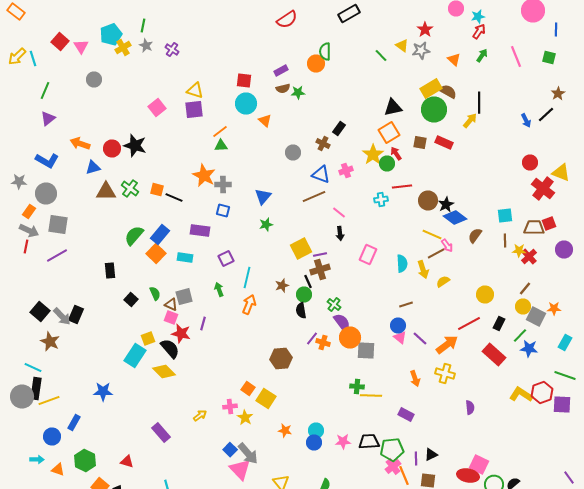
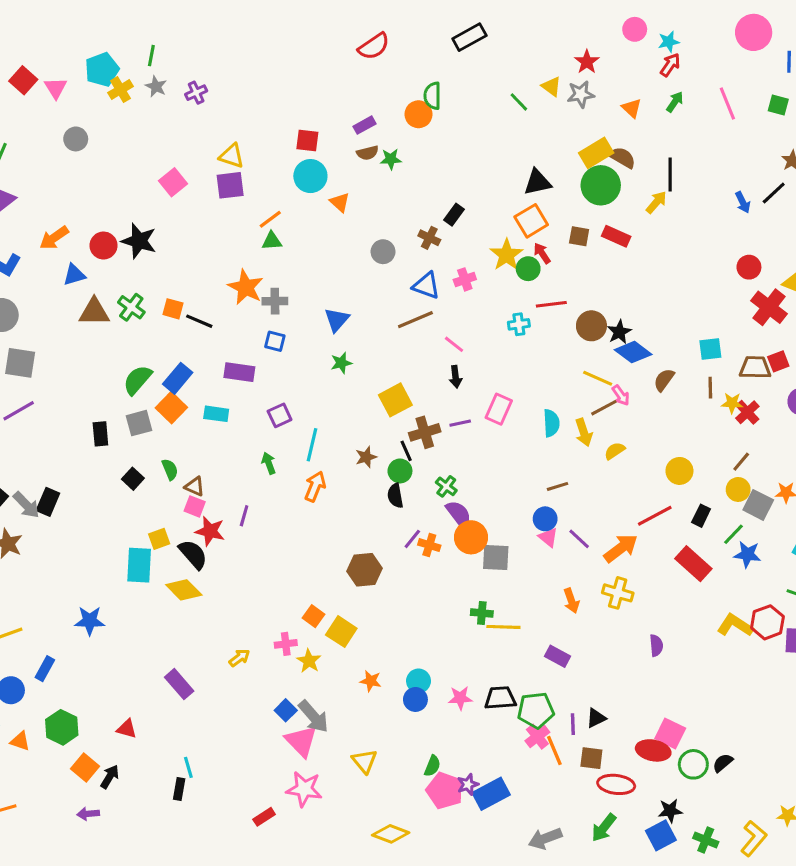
purple cross: (172, 50) -> (196, 93), turned 32
orange arrow: (80, 144) -> (54, 238), turned -54
purple line: (320, 254) -> (460, 423), moved
gray square: (184, 296) -> (139, 423), moved
cyan rectangle: (135, 356) -> (139, 565), turned -30

